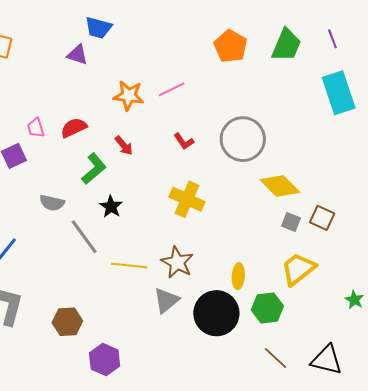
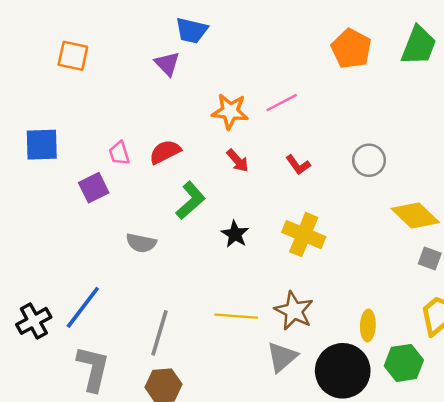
purple triangle: (77, 55) -> (167, 64), turned 30
gray circle: (243, 139) -> (369, 160), size x0.6
red arrow: (124, 146) -> (238, 161), moved
black star: (111, 207) -> (235, 234), moved
gray line: (84, 237) -> (160, 333), moved, turned 54

